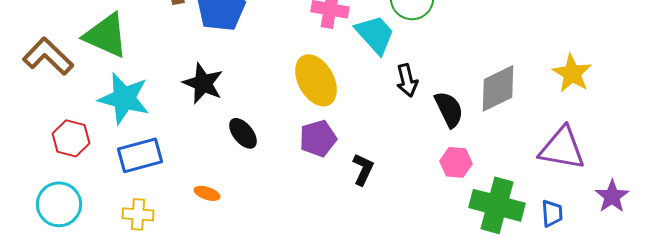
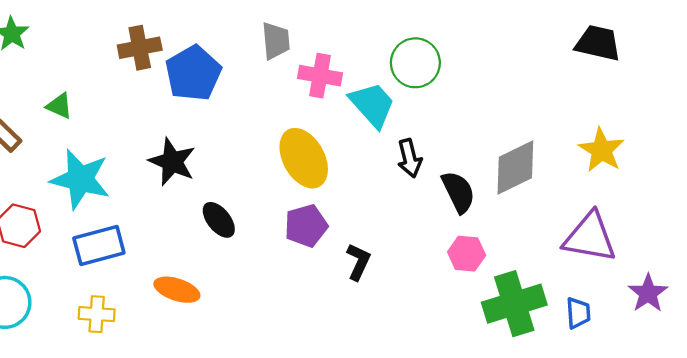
green triangle: (106, 35) -> (59, 106), size x0.5
orange ellipse: (207, 193) -> (177, 290), size x1.5
green cross: (497, 205) -> (514, 304), turned -32

